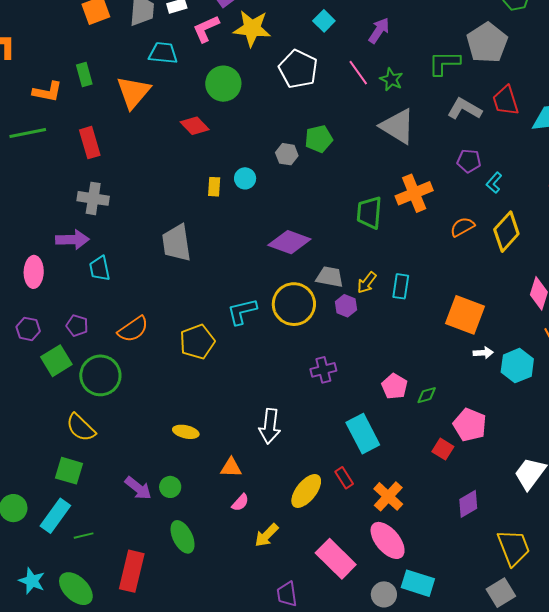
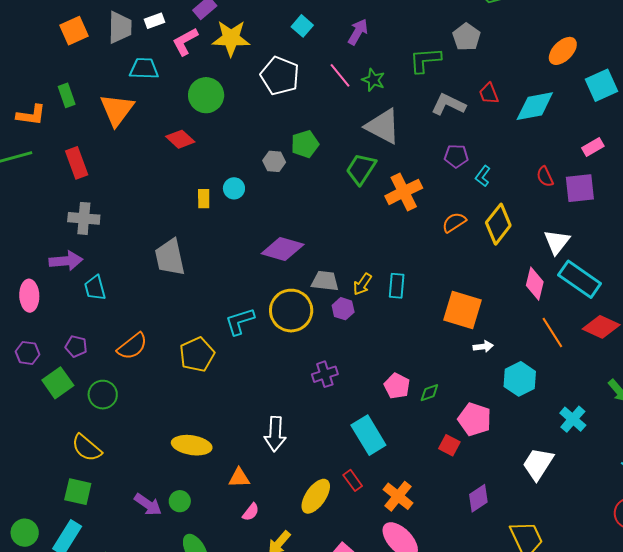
gray pentagon: (487, 43) -> (467, 37), size x0.7
red trapezoid: (505, 101) -> (489, 93), size x0.7
green trapezoid: (369, 213) -> (361, 169), moved, turned 32
cyan hexagon: (517, 366) -> (520, 379), moved
green circle: (100, 375) -> (103, 395), size x0.7
yellow ellipse: (186, 432) -> (192, 445), size x1.5

